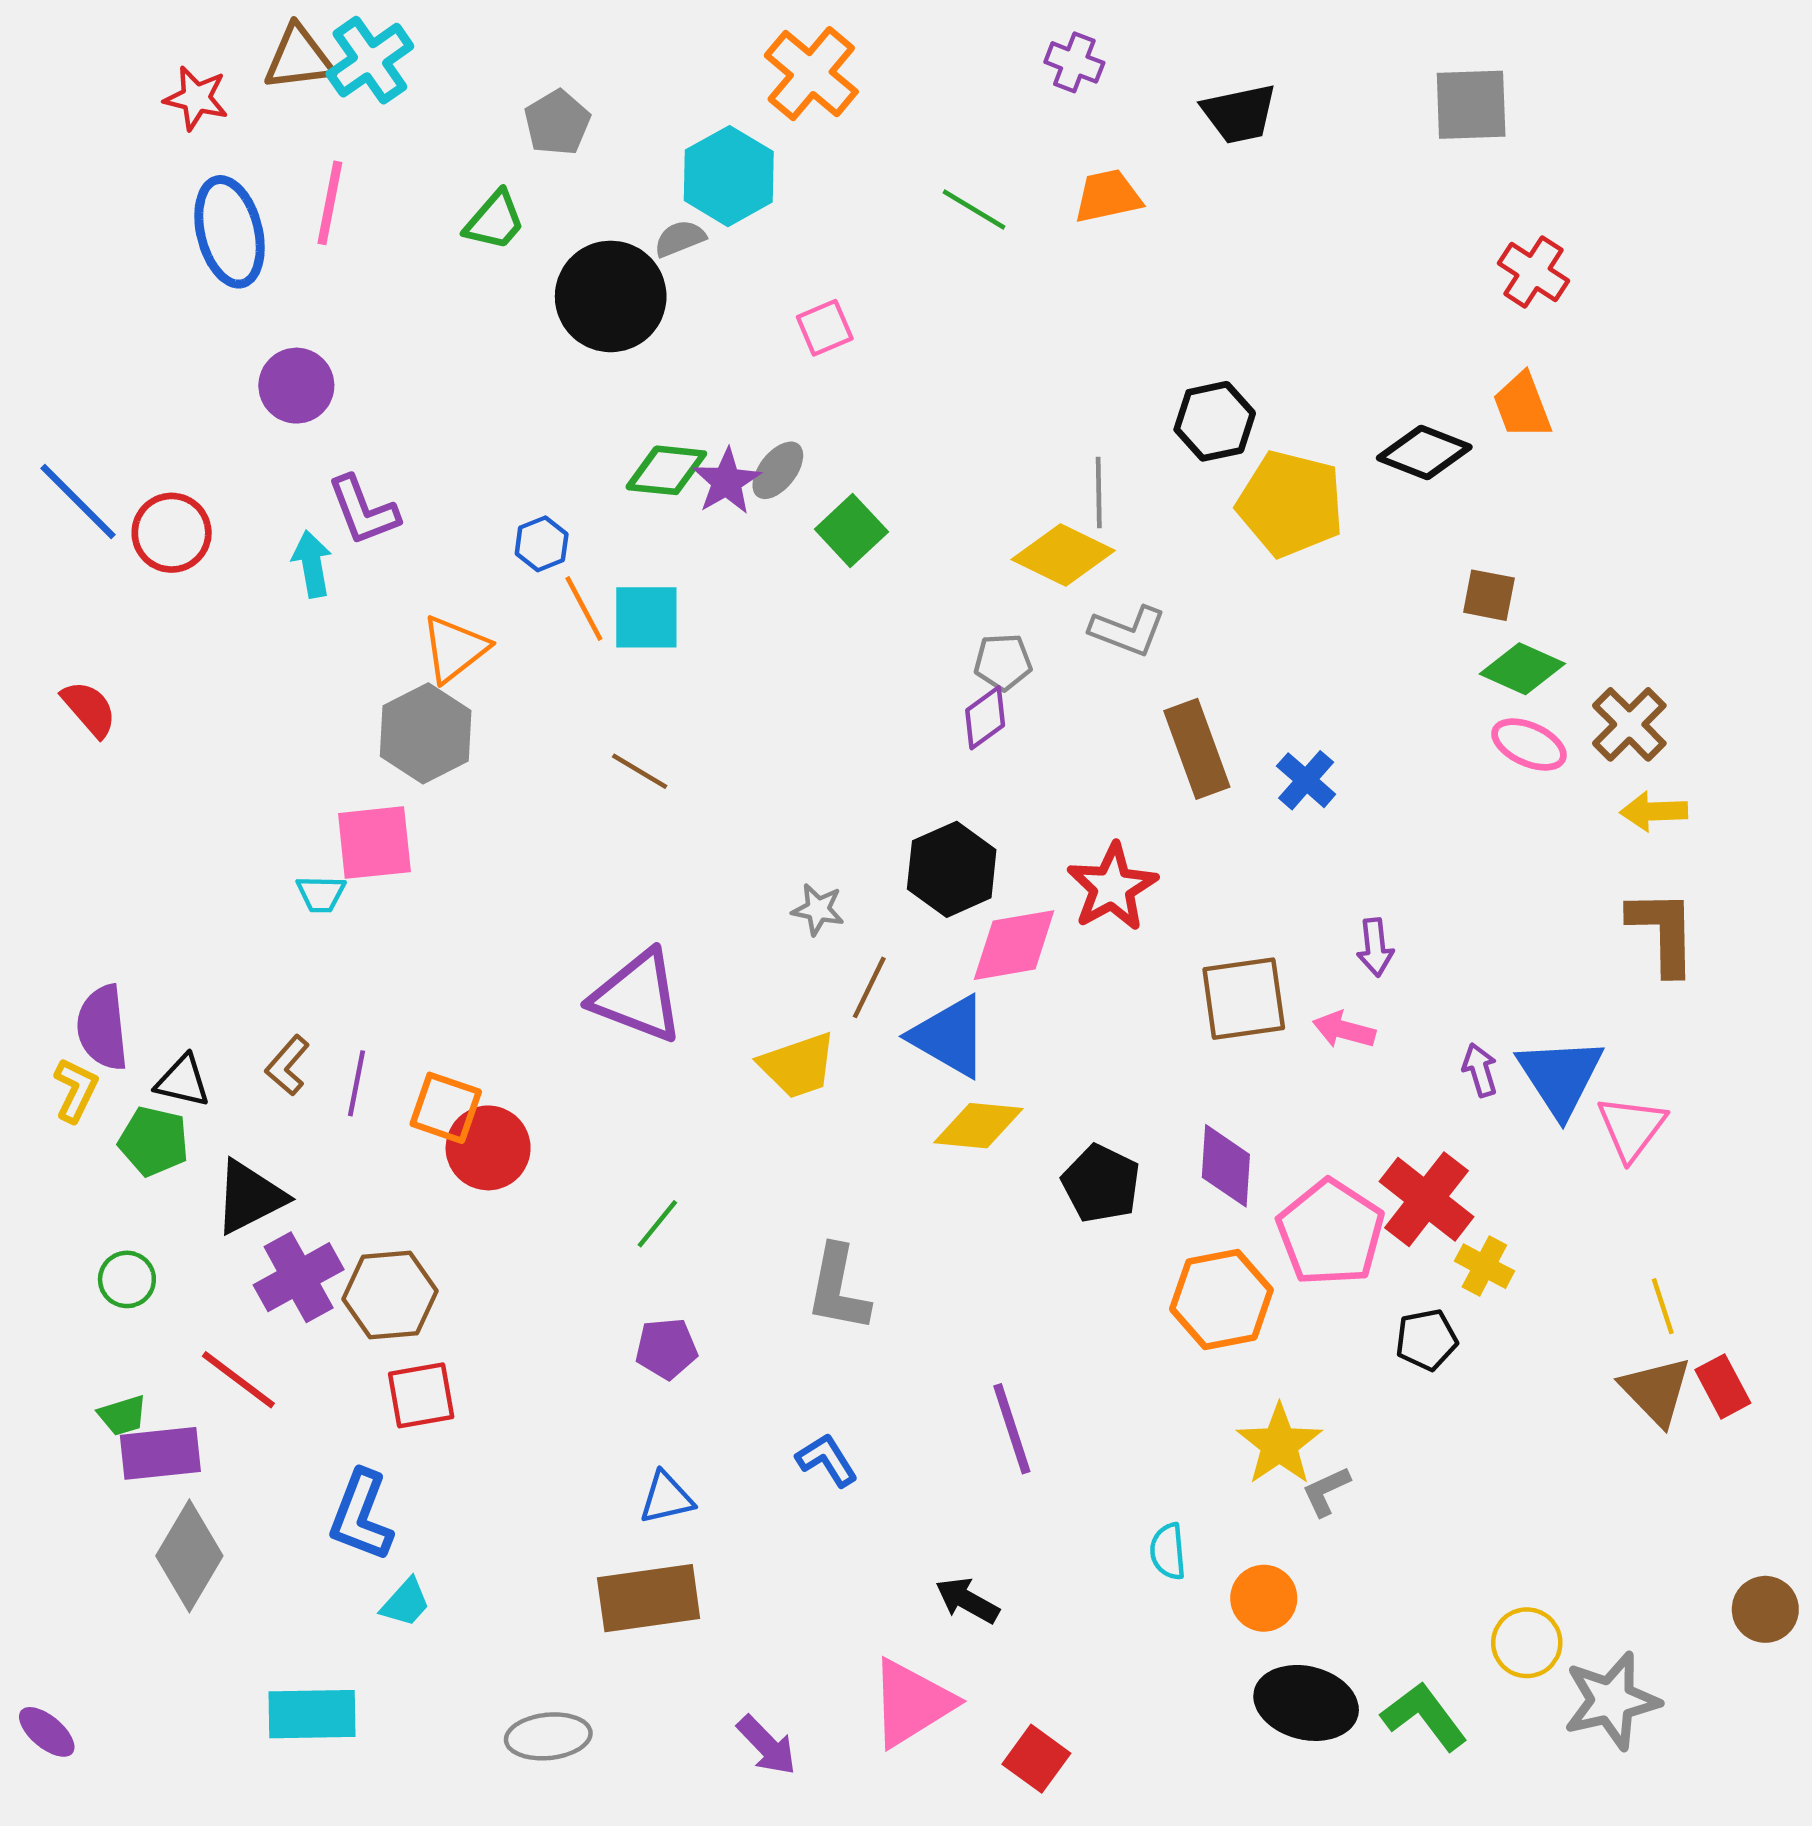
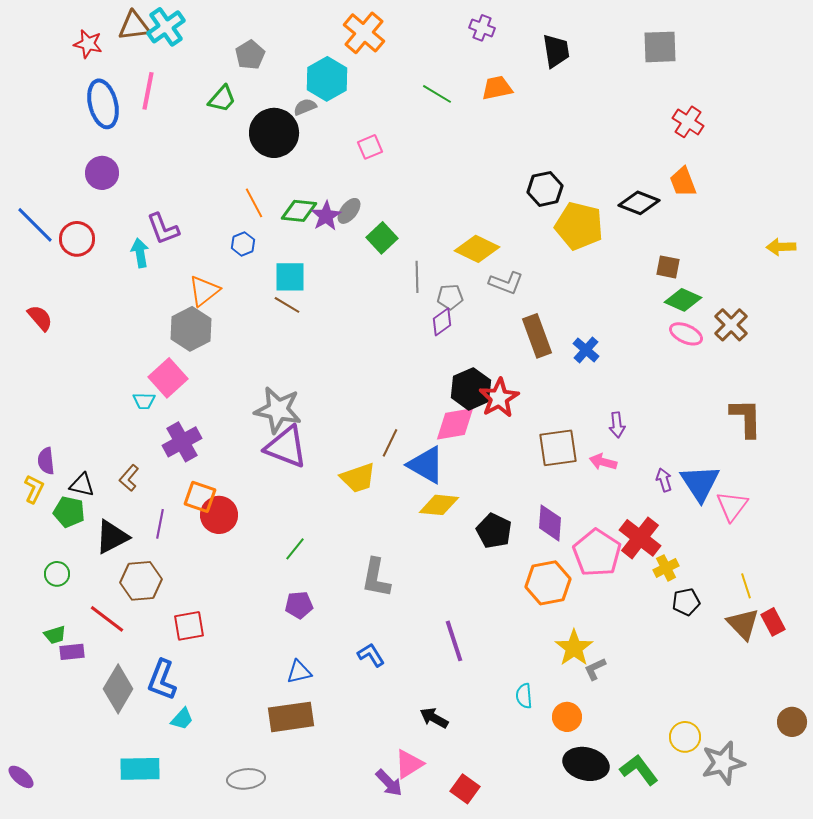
black trapezoid: (1239, 114) -> (556, 51), turned -87
purple circle: (296, 386) -> (102, 173), moved
gray line: (1099, 493) -> (417, 277), moved
orange line: (584, 609) -> (254, 203), moved
brown line: (640, 771) -> (287, 305), moved
yellow arrow: (1654, 811) -> (781, 247), moved
pink square: (374, 843) -> (168, 378), turned -36
black hexagon: (952, 869) -> (471, 389), moved
gray star: (818, 909) -> (278, 410), moved, size x2.0
purple semicircle: (102, 1028) -> (46, 461), size x0.7
purple line: (357, 1083) -> (160, 524), moved
yellow cross: (1484, 1266) -> (666, 568), turned 35
purple cross: (299, 1277) -> (182, 442), moved
brown hexagon: (390, 1295) -> (141, 581), moved
black pentagon: (1426, 1340) -> (686, 602), moved
purple rectangle: (160, 1453) -> (72, 652), size x0.7
gray diamond: (189, 1556) -> (118, 689), moved
pink triangle: (912, 1703) -> (409, 764), size x0.7
purple arrow: (767, 1745) -> (389, 783), moved

